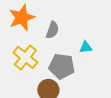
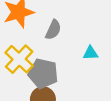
gray pentagon: (62, 66) -> (43, 74), moved

